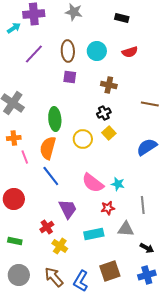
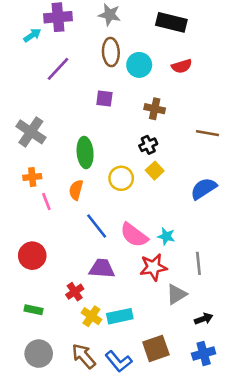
black rectangle: (122, 18) -> (171, 22), size x1.6
brown ellipse: (68, 51) -> (111, 52), moved
orange semicircle: (48, 148) -> (76, 190), size x0.7
blue line: (51, 176) -> (97, 226), moved
red star: (108, 208) -> (153, 267), size x1.5
purple trapezoid: (68, 209) -> (102, 269), turned -60
gray triangle: (126, 229) -> (177, 294), turned -36
cyan rectangle: (94, 234) -> (120, 316), moved
black arrow: (147, 248) -> (204, 319), turned -48
blue L-shape: (81, 281) -> (119, 361), turned -70

